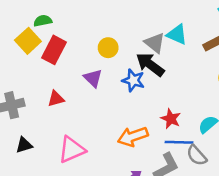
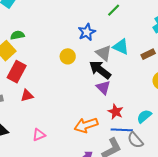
red rectangle: (54, 50) -> (17, 72), moved
purple triangle: (93, 78) -> (103, 87), moved
blue star: (133, 80) -> (87, 32), moved, turned 30
pink triangle: (72, 150) -> (39, 135), size x0.6

